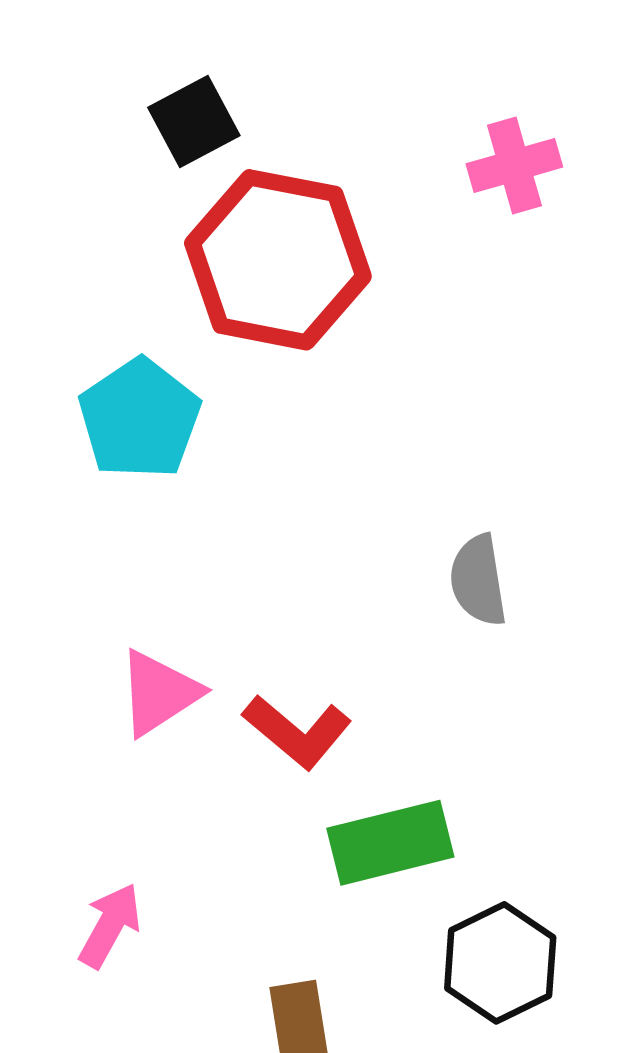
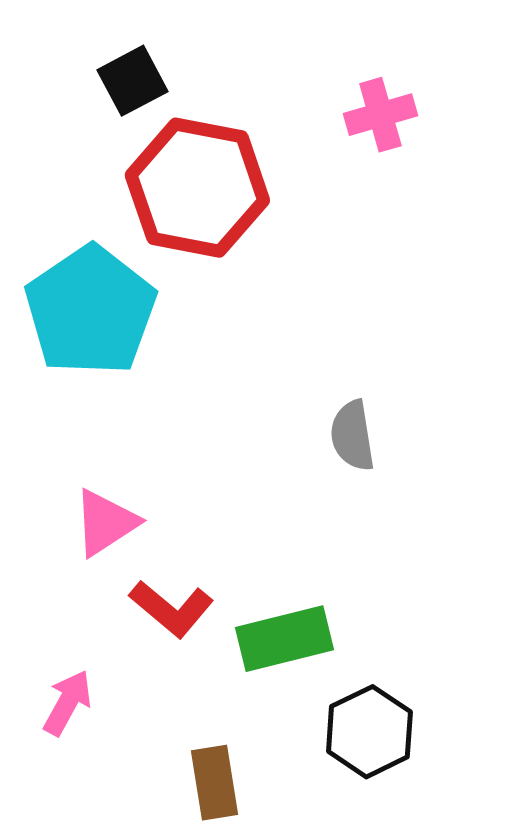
cyan pentagon: (140, 419) -> (90, 311), size x1.4
red L-shape: (297, 732) -> (171, 609), moved

